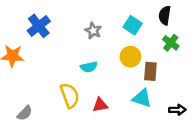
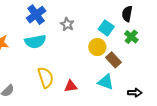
cyan square: (133, 25) -> (106, 28), moved
blue cross: (39, 26) -> (36, 15), moved
cyan semicircle: (89, 67) -> (35, 42), moved, size x1.5
brown rectangle: (150, 71) -> (113, 60), turned -49

